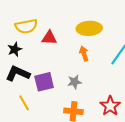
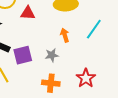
orange arrow: (84, 54) -> (65, 35), moved

